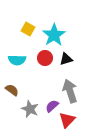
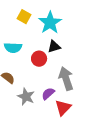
red circle: (45, 58) -> (39, 59), moved
black triangle: (66, 59) -> (54, 47), moved

